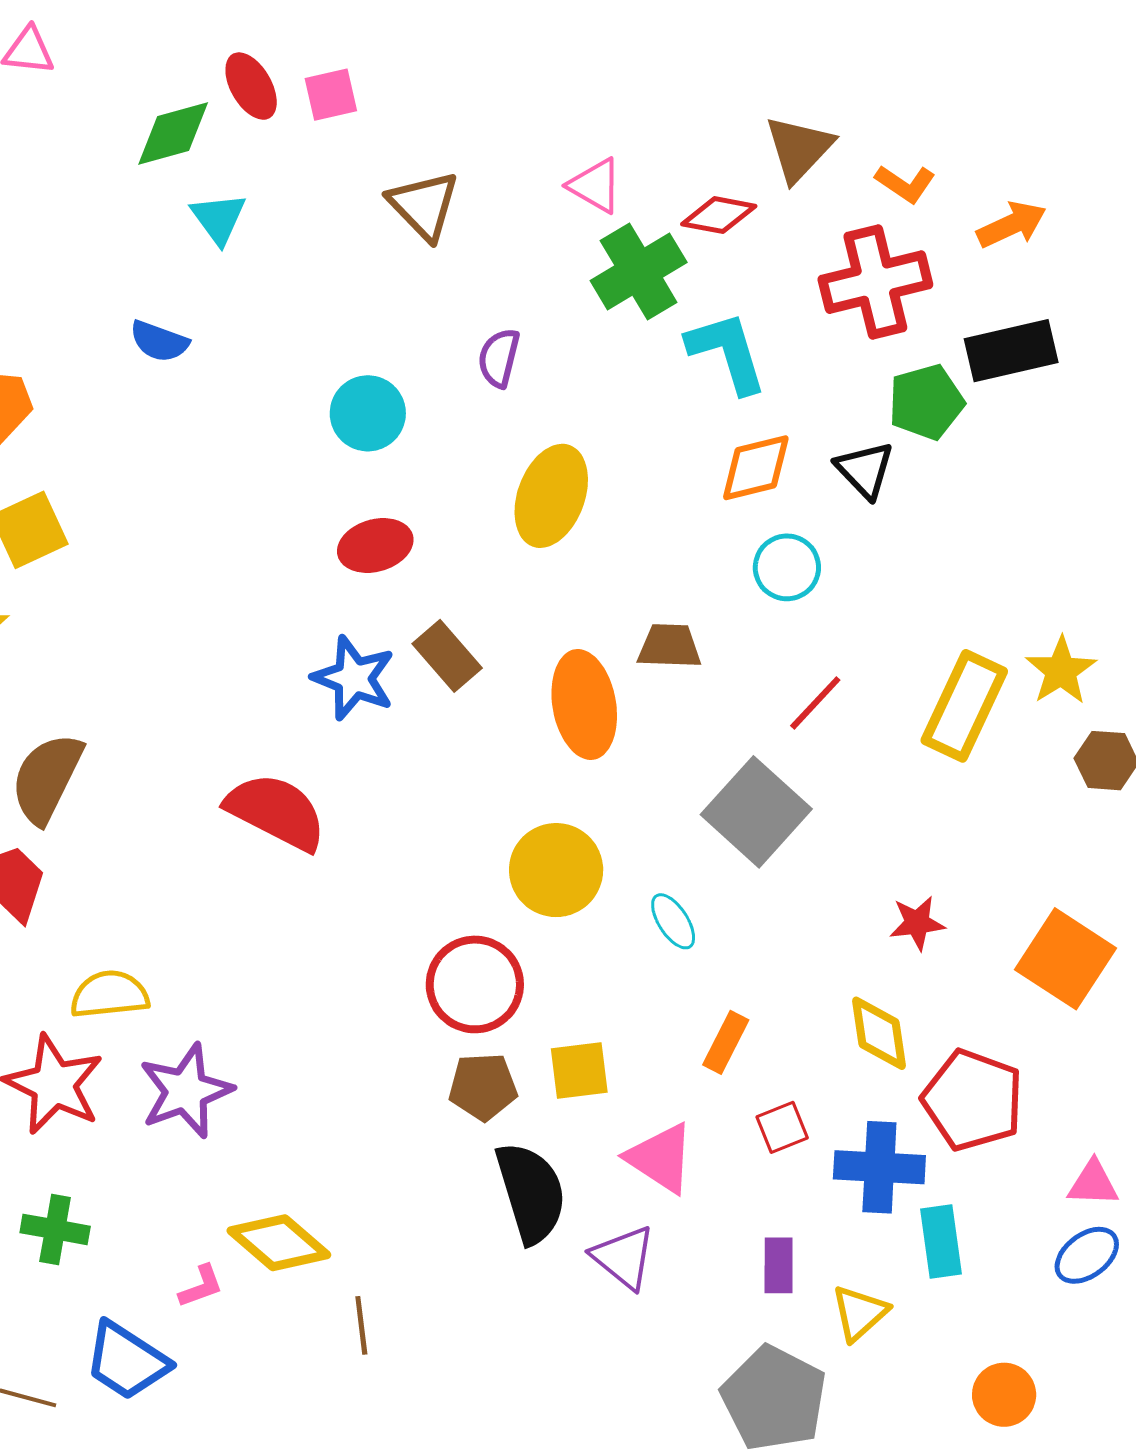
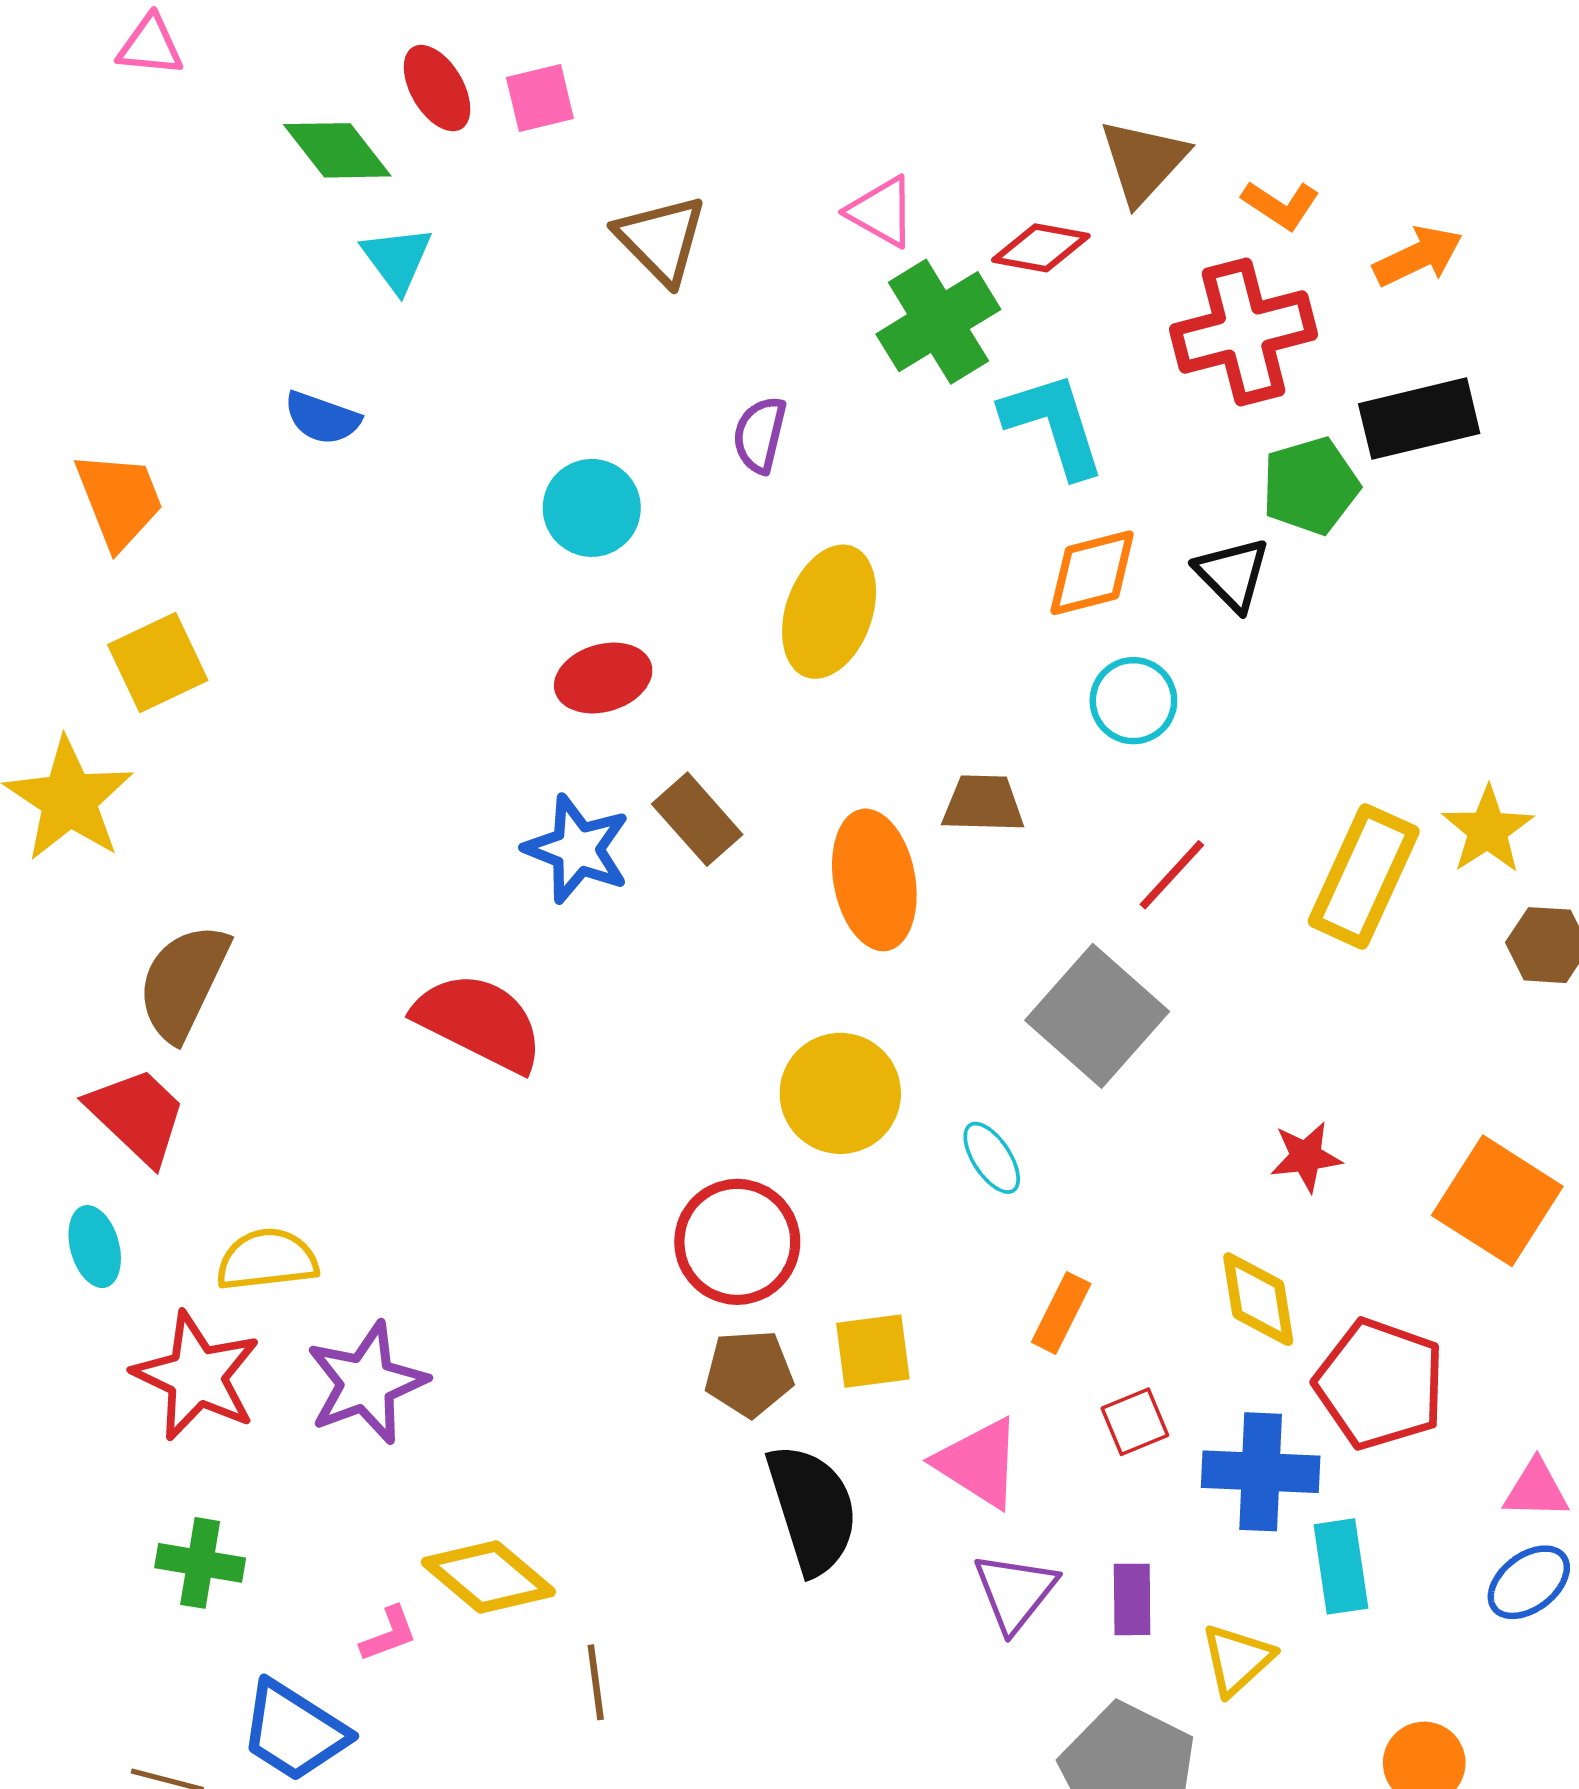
green diamond: (173, 134) -> (337, 150), turned 68
purple triangle: (624, 1257) -> (1015, 1592), moved, turned 30

